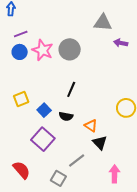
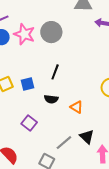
blue square: (44, 110) -> (27, 84), moved, turned 32
purple square: (43, 139) -> (29, 123), size x0.7
black triangle: (100, 143) -> (87, 137), moved

